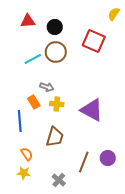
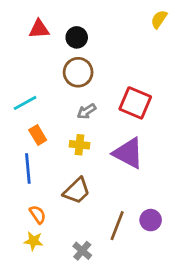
red square: (94, 41) -> (135, 103), moved
cyan line: (33, 59) -> (25, 103), moved
gray arrow: (47, 87) -> (86, 111), moved, turned 128
orange rectangle: (34, 102) -> (38, 135), moved
brown trapezoid: (55, 137) -> (77, 191), turned 30

